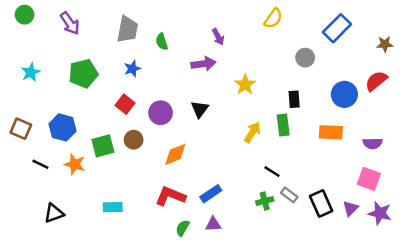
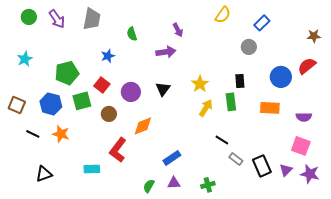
green circle: (25, 15) -> (29, 17), moved
blue rectangle: (337, 28) -> (262, 23), moved, size x0.7
gray trapezoid: (127, 29) -> (92, 19), moved
green pentagon: (83, 74) -> (67, 73), moved
yellow star: (245, 85) -> (200, 84), moved
green square: (103, 146) -> (82, 101), moved
red L-shape: (170, 196) -> (118, 150), moved, turned -75
green cross: (265, 201) -> (208, 185), moved

